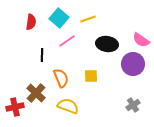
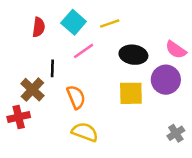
yellow square: (91, 76) -> (131, 93), moved, size x1.5
brown cross: (36, 93) -> (32, 90), moved
gray cross: (133, 105) -> (176, 133), moved
red cross: (15, 107) -> (19, 117), moved

